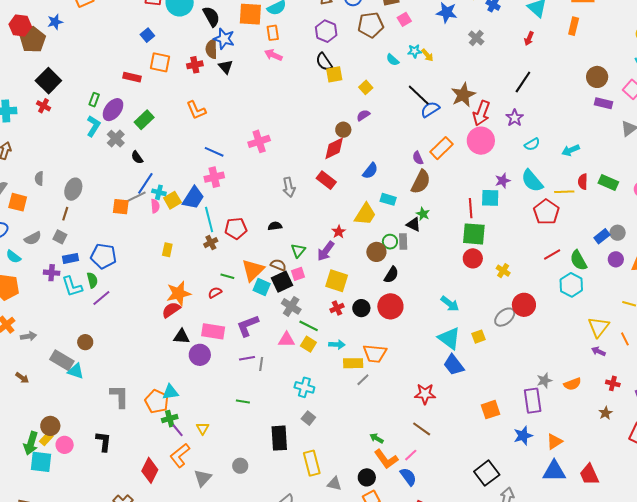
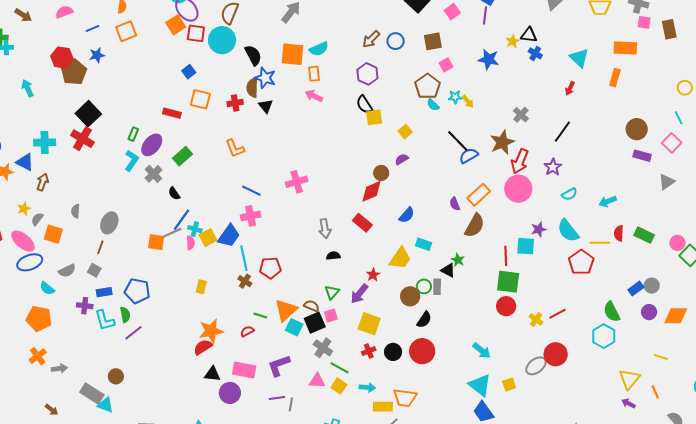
brown pentagon: (371, 25) -> (428, 86), moved, turned -30
gray cross: (476, 38) -> (521, 115), moved
red cross: (43, 106) -> (82, 139), size x1.6
brown semicircle: (421, 182) -> (475, 226), moved
black semicircle: (275, 226) -> (333, 256), moved
brown cross: (211, 243) -> (245, 281), turned -32
red line: (552, 255) -> (558, 314), moved

